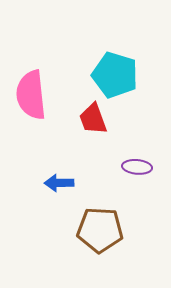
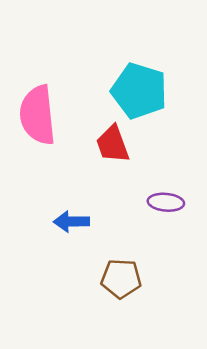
brown pentagon: (100, 230) -> (121, 279), size x0.7

